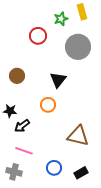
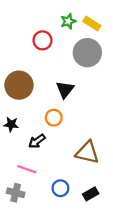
yellow rectangle: (82, 12) -> (92, 24), moved, turned -42
brown circle: (17, 76) -> (19, 85), size x1.6
black arrow: (22, 126) -> (37, 141), moved

